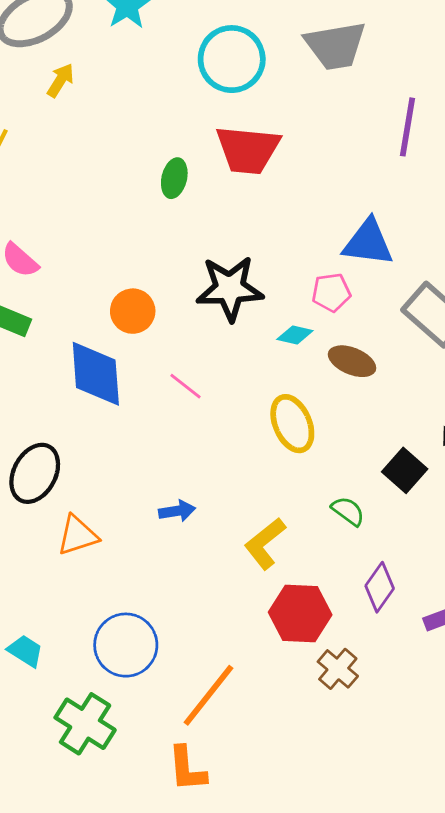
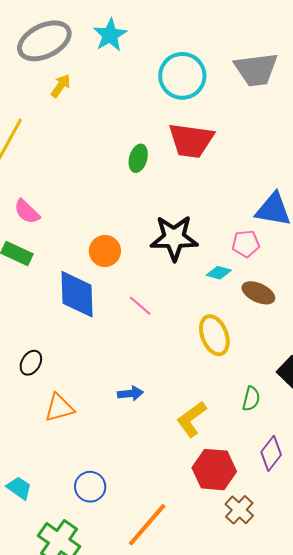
black ellipse: (35, 473) -> (31, 363), size x0.6
green semicircle: (348, 511) -> (251, 399), turned 65
blue circle: (126, 645) -> (90, 487), size x0.7

